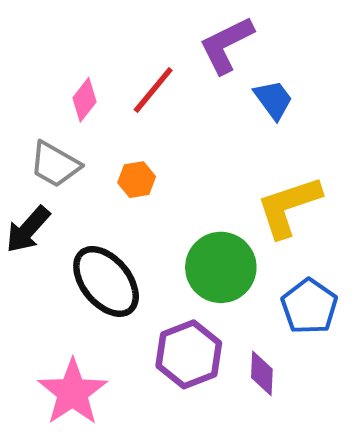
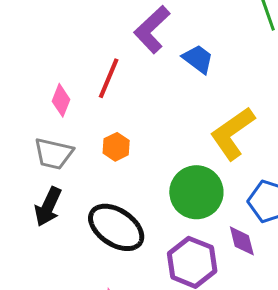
purple diamond: (262, 373) -> (242, 241), moved

